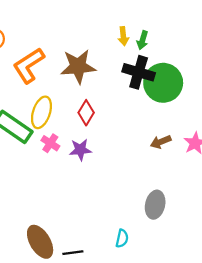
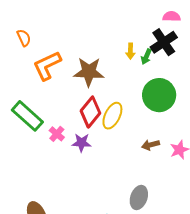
black cross: (139, 72) -> (164, 42), moved, turned 32
yellow ellipse: (41, 112) -> (112, 116), moved
red diamond: (86, 113) -> (91, 112), size x1.4

